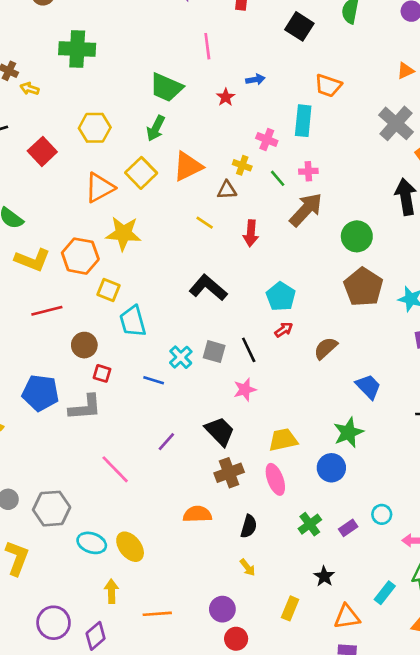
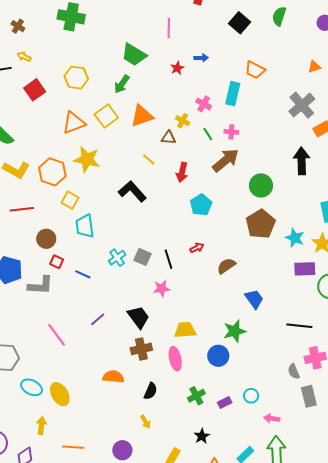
yellow arrow: (30, 89) -> (24, 57), moved
black L-shape: (208, 288) -> (132, 191), moved
cyan pentagon: (281, 296) -> (201, 205), moved
blue line: (154, 380) -> (83, 274), moved

